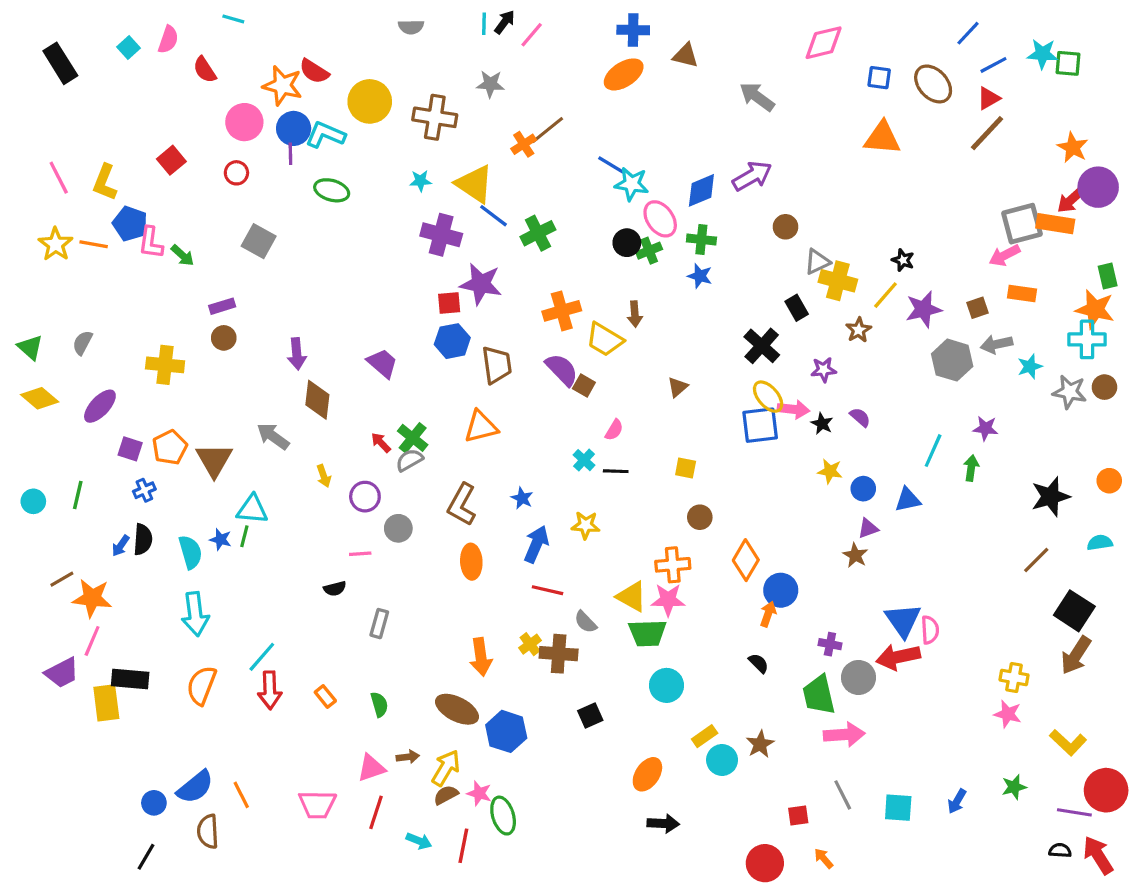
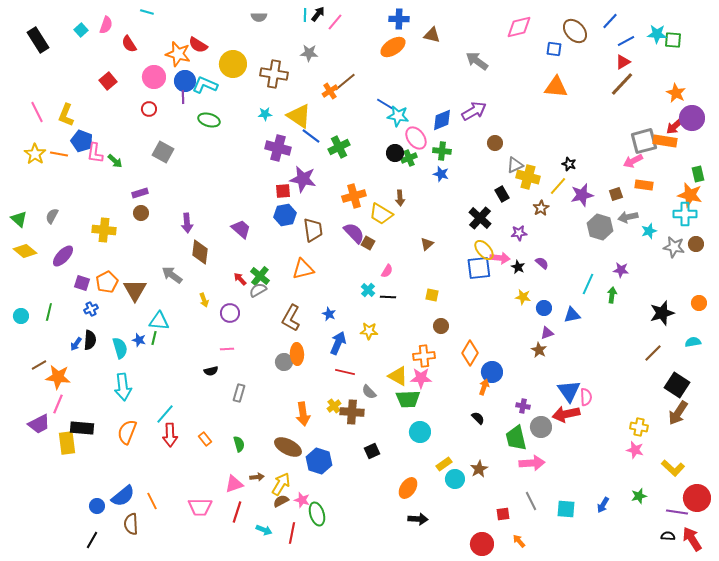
brown ellipse: (933, 84) -> (575, 31), moved
red square: (171, 160) -> (108, 81), moved
gray circle: (398, 528) -> (284, 362), moved

